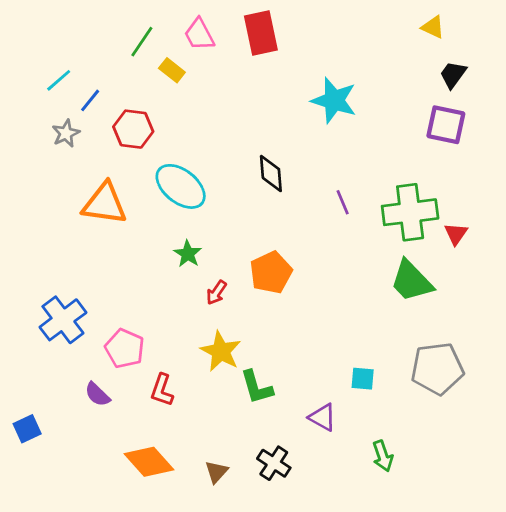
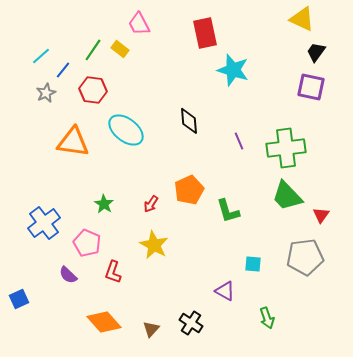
yellow triangle: (433, 27) -> (302, 19), size x1.5
red rectangle: (261, 33) -> (205, 33), moved
green line: (142, 42) -> (93, 50), moved
red triangle: (456, 234) -> (321, 215), moved
green star: (188, 254) -> (104, 204), moved
green L-shape: (257, 387) -> (228, 211), moved

